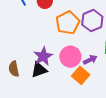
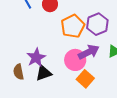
purple star: (43, 56) -> (36, 58), moved
purple arrow: (90, 60) -> (89, 52), moved, size x1.5

